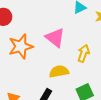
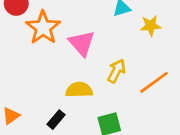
orange star: (21, 46) -> (43, 28), moved, turned -30

